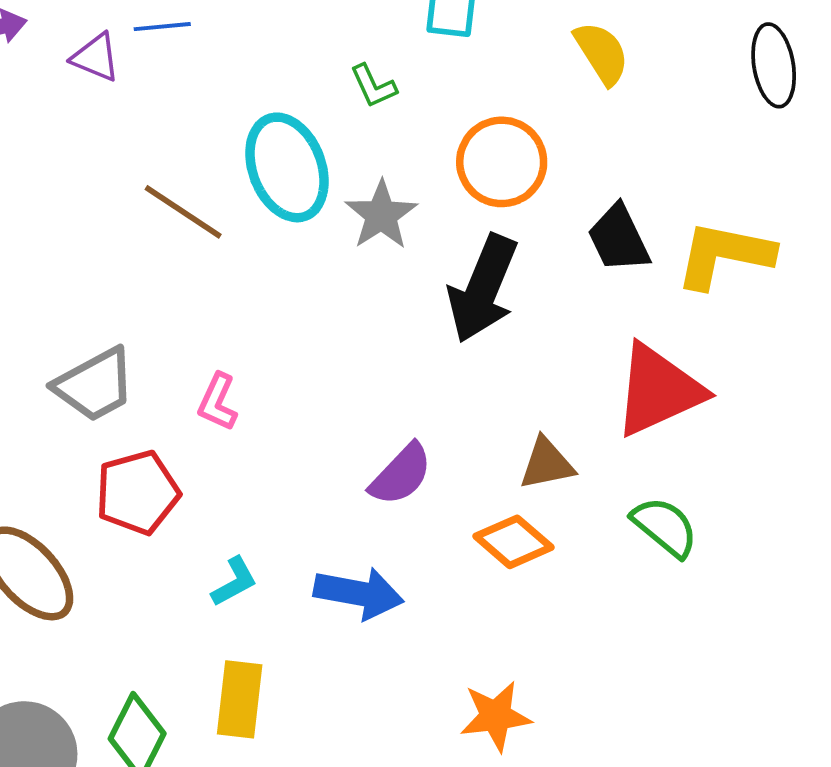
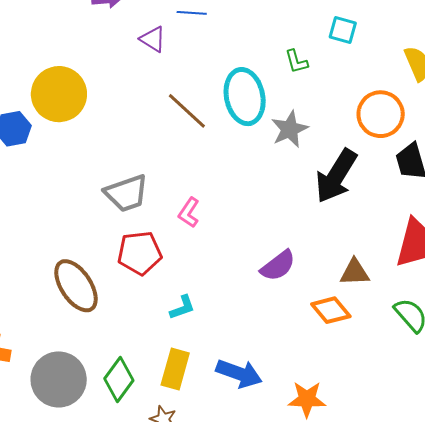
purple triangle: (96, 57) -> (153, 39), moved
orange circle: (502, 162) -> (381, 114), moved
blue arrow: (359, 593) -> (239, 373), moved

